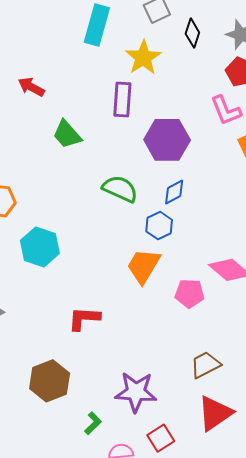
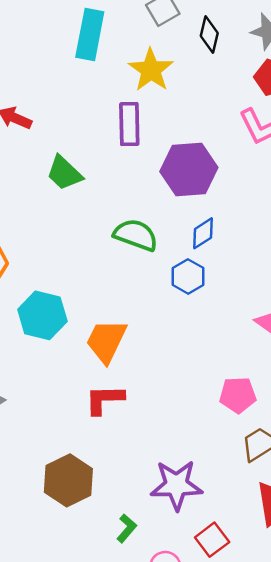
orange trapezoid: (143, 266) -> (106, 341), moved
pink pentagon: (190, 293) -> (238, 395), moved

